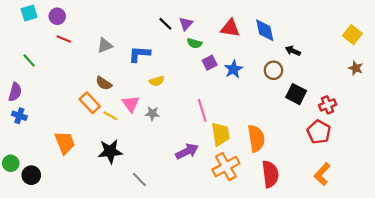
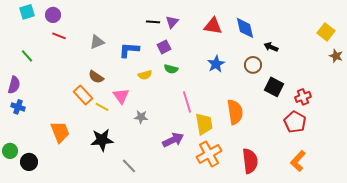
black line: (165, 24) -> (153, 22), turned -40
green semicircle: (195, 43) -> (171, 69), moved
purple square: (210, 63) -> (164, 47), moved
brown star: (356, 68) -> (336, 56), moved
gray star: (152, 114) -> (141, 117), moved
orange semicircle: (256, 138) -> (235, 112), moved

